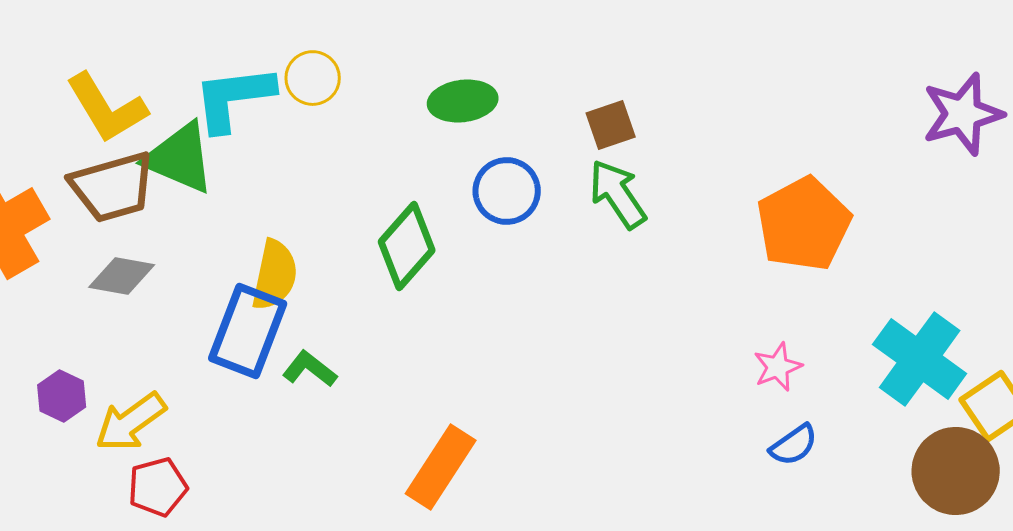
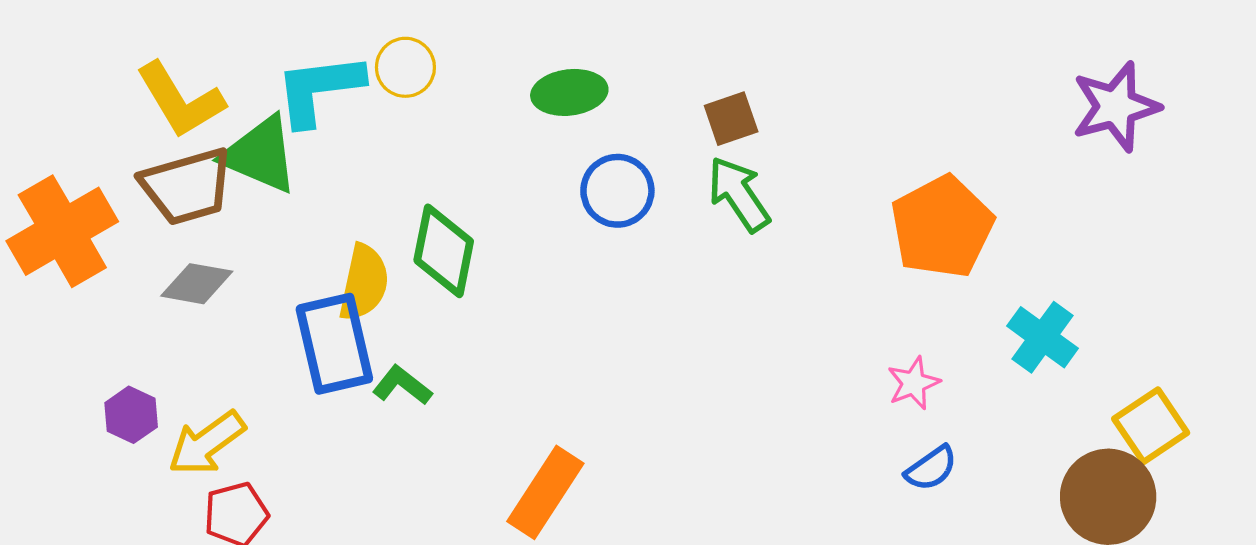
green diamond: (407, 246) -> (444, 251), moved, turned -30
blue rectangle: (248, 331) -> (334, 344), turned -34
cyan cross: (920, 359) -> (1043, 337), moved, size x0.7

